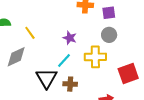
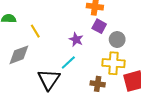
purple square: (109, 13) -> (99, 26), moved, turned 32
yellow cross: (95, 57) -> (113, 63), moved
brown cross: (70, 84) -> (98, 84), moved

